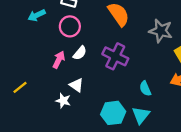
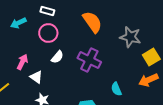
pink arrow: (59, 60) -> (22, 62), moved
white triangle: (76, 85) -> (36, 77), moved

